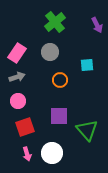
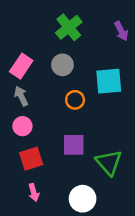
cyan square: (87, 65) -> (109, 81), size x1.6
gray arrow: (17, 77) -> (21, 96), turned -98
white circle: (52, 153) -> (83, 199), moved

